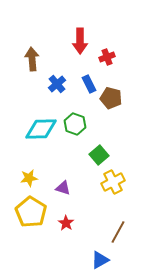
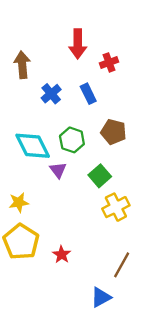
brown pentagon: (111, 98) -> (114, 132), moved
cyan diamond: (41, 129) -> (33, 146), turned 64
purple triangle: (63, 188) -> (58, 170), moved, turned 35

